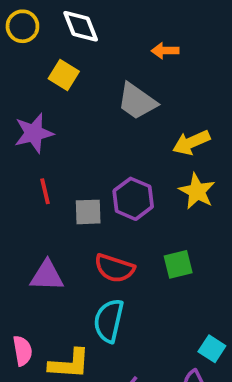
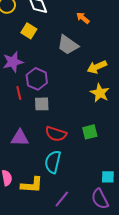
orange arrow: (165, 51) -> (83, 18), turned 40
purple hexagon: (133, 199) -> (37, 79), moved
cyan square: (212, 349) -> (108, 177), turned -32

